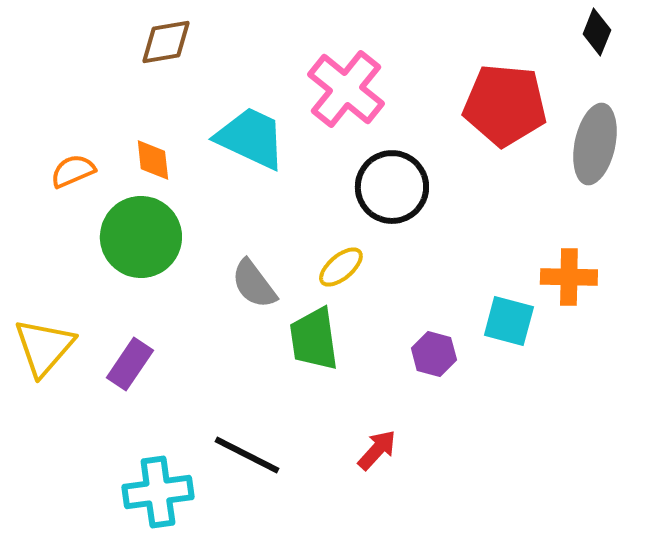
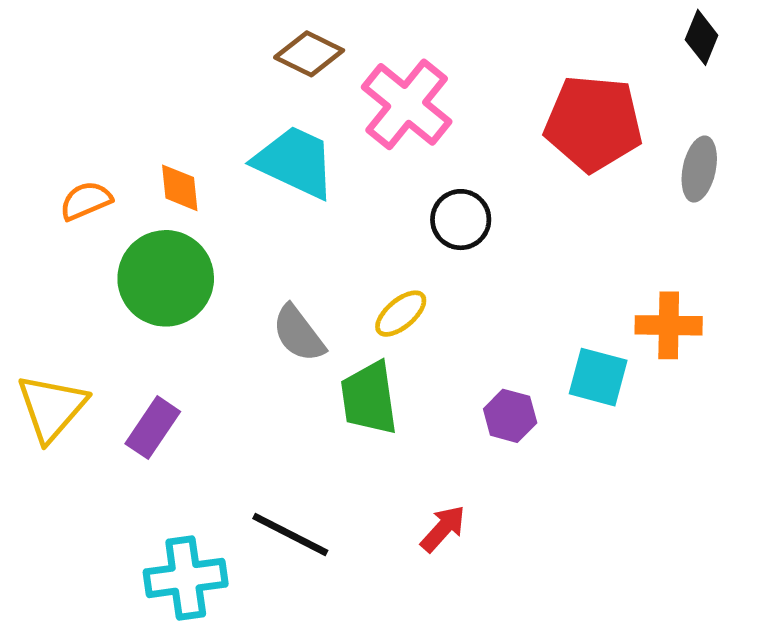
brown diamond: (166, 42) -> (309, 54), moved, turned 36
gray ellipse: (595, 144) -> (699, 169), size x0.7
black circle: (392, 187) -> (461, 220), size x0.7

